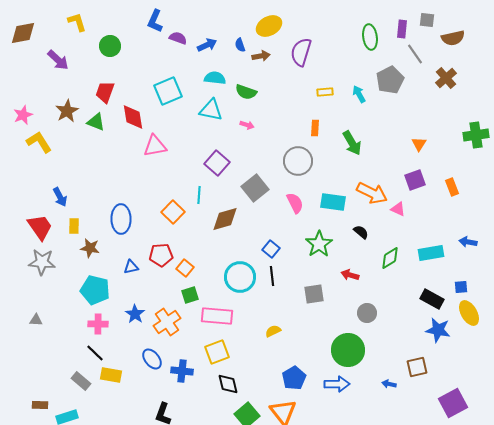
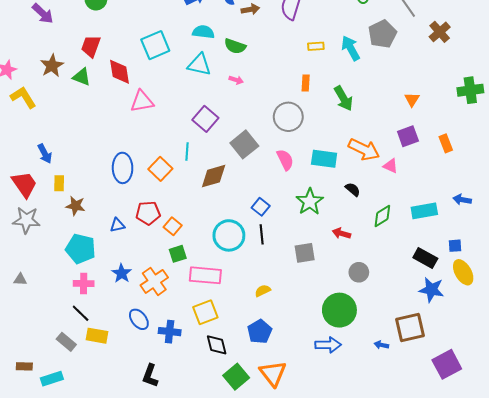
cyan arrow: (359, 94) -> (351, 48), size x1.4
blue ellipse: (121, 219) -> (123, 168), moved
brown square: (417, 367) -> (410, 328), size x1.4
blue pentagon: (294, 378) -> (260, 332), moved

